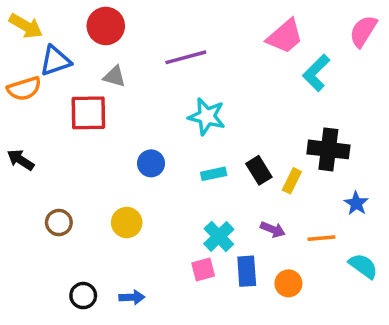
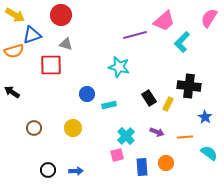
purple line: (186, 57) -> (135, 35), moved
cyan rectangle: (214, 174) -> (109, 105), moved
blue rectangle: (247, 271) -> (142, 167), moved

